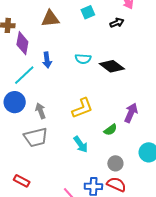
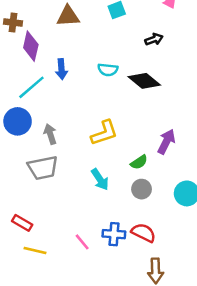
black arrow: (117, 23) -> (154, 39), moved
gray circle: (115, 163) -> (142, 189), moved

